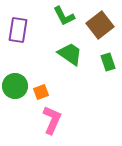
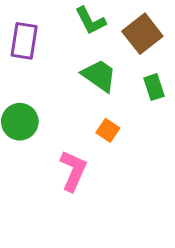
orange square: (41, 92) -> (108, 130), moved, turned -35

